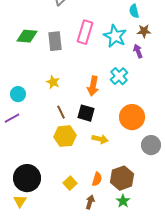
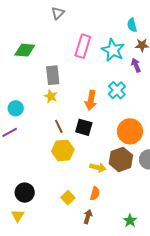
gray rectangle: (55, 41) -> (53, 75), moved
yellow arrow: (100, 139) -> (98, 167), moved
black circle: (27, 178) -> (25, 193), size x0.7
brown hexagon: (122, 178) -> (121, 159), moved
green star: (123, 201) -> (130, 221), moved

